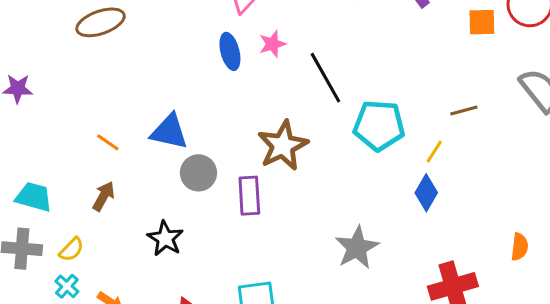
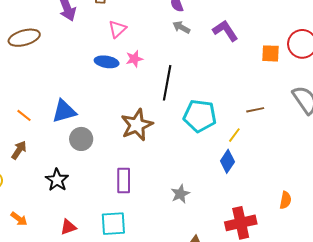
blue ellipse: (230, 51) -> (107, 62), turned -70
black line: (325, 78) -> (167, 83), turned 36
blue triangle: (169, 132) -> (64, 111), turned -32
purple rectangle: (249, 196) -> (124, 181), moved
gray star: (357, 248) -> (180, 194), size x0.7

